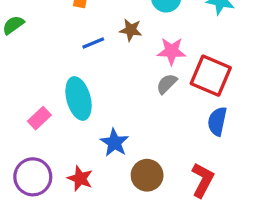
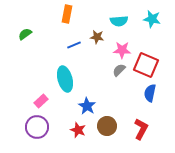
pink rectangle: (39, 118) -> (41, 101), moved
red star: (80, 178) -> (78, 130), moved

